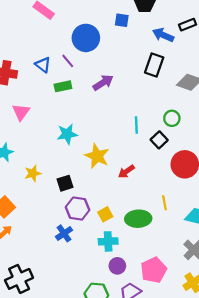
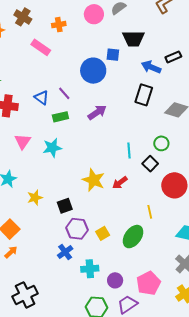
blue circle: (86, 38) -> (93, 71), moved
cyan star: (67, 134) -> (52, 148), moved
red arrow: (126, 172) -> (120, 183), moved
yellow line: (164, 203) -> (150, 212), moved
green ellipse: (138, 219) -> (133, 237), turned -50
cyan cross: (108, 241) -> (90, 269), moved

